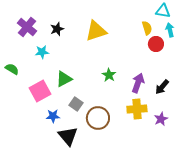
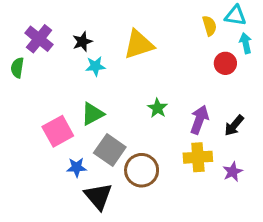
yellow semicircle: (147, 28) -> (209, 26), moved
cyan star: (42, 52) -> (95, 66), moved
green semicircle: (12, 69) -> (17, 68), moved, turned -112
gray square: (76, 104) -> (110, 150), size x1.5

